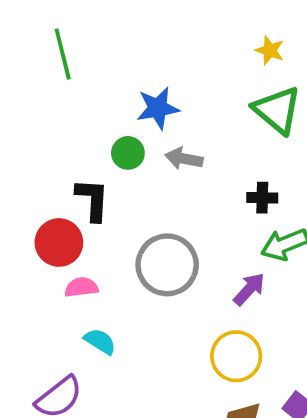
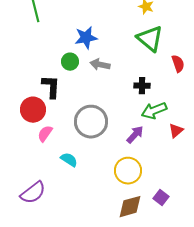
pink semicircle: (81, 287) -> (45, 134), turned -48
cyan semicircle: (100, 341) -> (69, 160), moved

